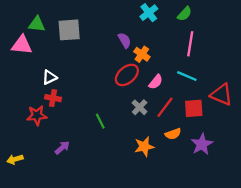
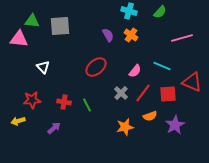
cyan cross: (149, 13) -> (129, 11), turned -35
pink line: (190, 44) -> (182, 38), moved, turned 65
orange cross: (142, 54) -> (131, 35), moved
red ellipse: (127, 75) -> (96, 67), moved
white triangle: (50, 77) -> (43, 67), turned -48
red cross: (53, 98) -> (64, 102), moved
yellow arrow: (15, 159) -> (18, 121), moved

